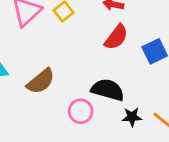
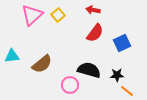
black star: (132, 117) -> (117, 75), moved

